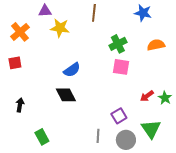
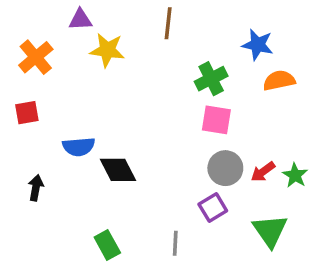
blue star: (143, 13) -> (258, 45), moved
blue semicircle: (72, 70) -> (79, 147), moved, turned 30
green rectangle: (42, 137) -> (107, 245), moved
gray circle: (126, 140) -> (225, 168), moved

